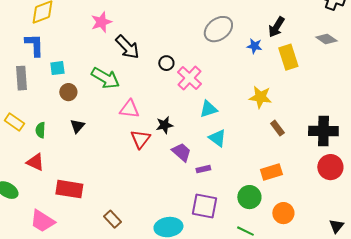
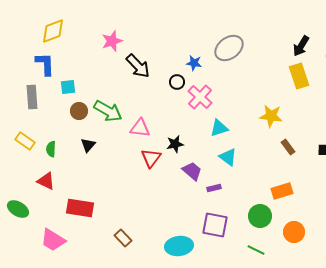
black arrow: (276, 27) -> (301, 46), moved
blue star: (254, 46) -> (194, 63), moved
green arrow: (105, 78) -> (108, 111), moved

